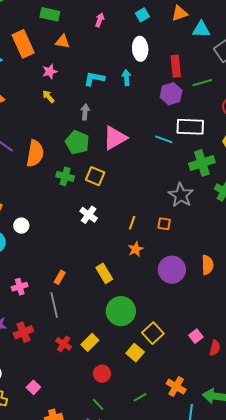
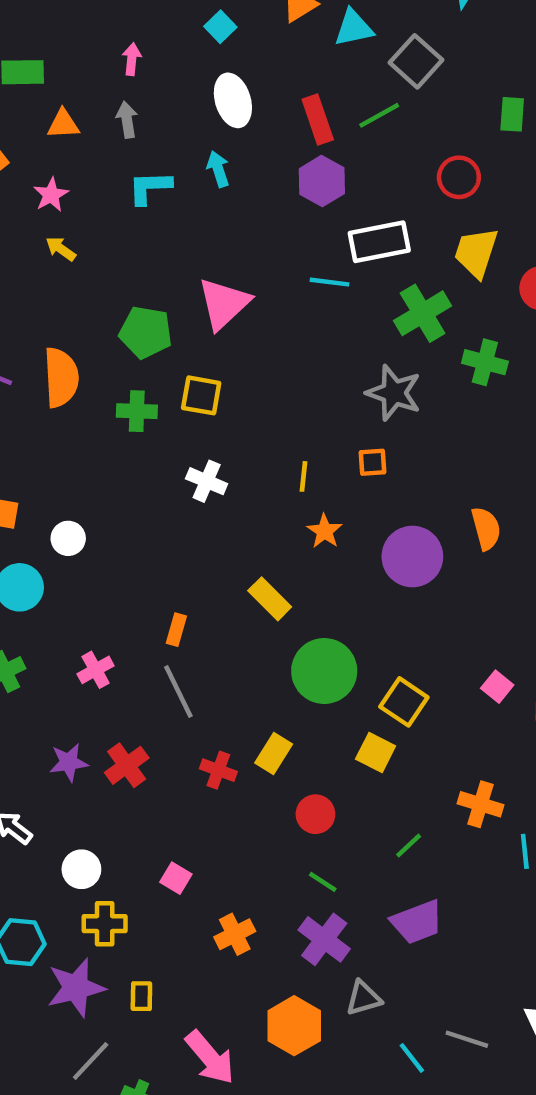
green line: (202, 83) -> (379, 115), moved
gray arrow: (85, 112) -> (127, 120), moved

